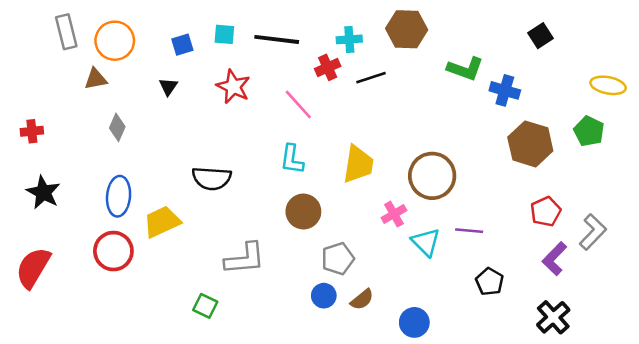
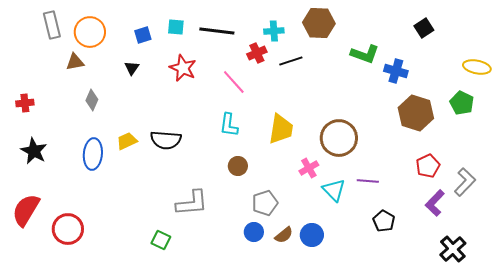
brown circle: (303, 212) -> (238, 166), size x0.7
yellow trapezoid: (162, 222) -> (127, 141), moved, size x0.7
red circle: (113, 251) -> (68, 229), moved
black cross: (553, 317) -> (453, 249), moved
blue circle: (414, 322) -> (312, 235), moved

